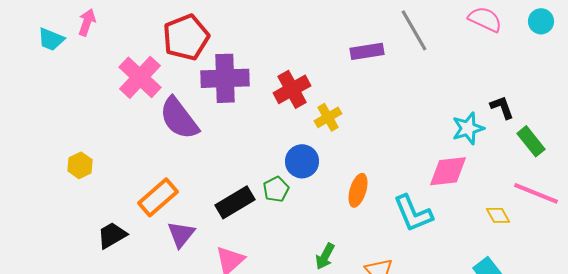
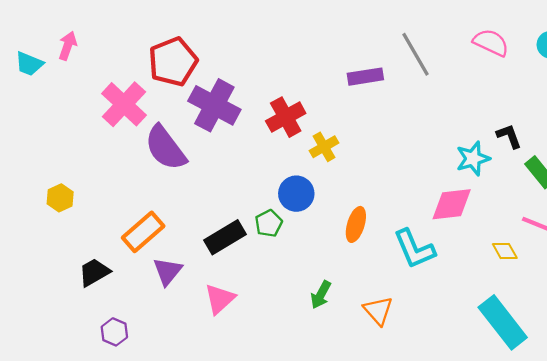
purple cross: (225, 78) -> (214, 105), turned 30

